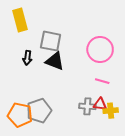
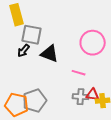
gray square: (51, 41) -> (32, 35), moved
black arrow: (27, 58) -> (24, 51), turned 32
pink line: (102, 81) -> (79, 73), moved

